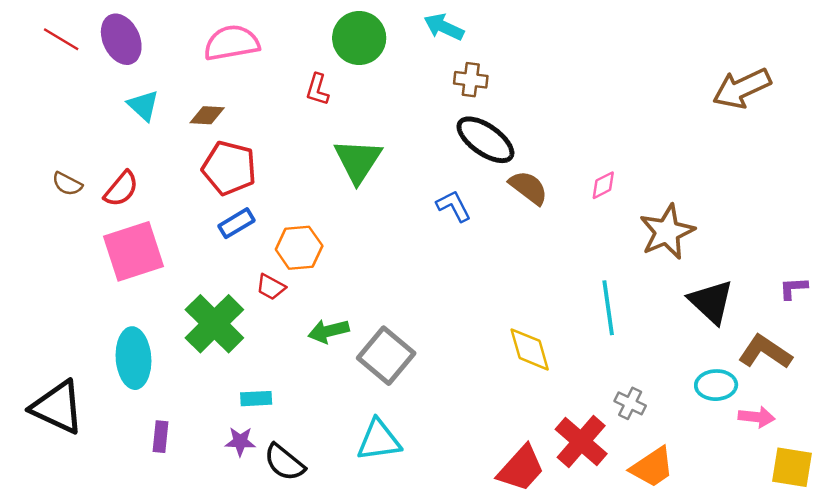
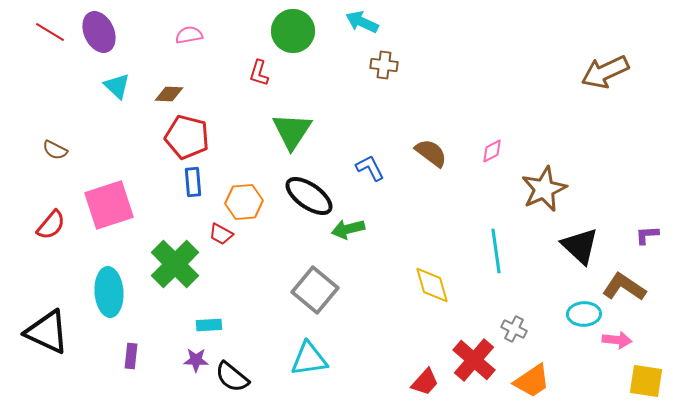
pink semicircle: (232, 43) -> (189, 35), size x0.6
black ellipse: (485, 140) -> (309, 196), moved
red semicircle: (121, 189) -> (51, 225), moved
blue rectangle: (237, 223) -> (193, 182), turned -64
green arrow: (328, 331) -> (348, 229), moved
red trapezoid: (521, 468) -> (425, 382), size x0.7

